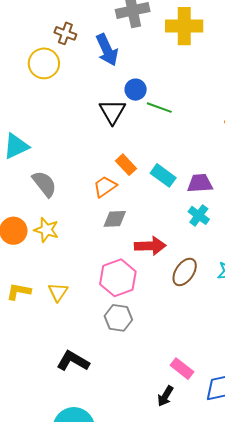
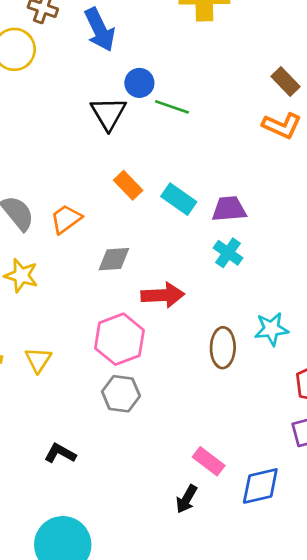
orange trapezoid: (105, 187) -> (66, 219), moved
brown ellipse: (185, 272) -> (223, 348), moved, turned -32
black L-shape: (73, 361) -> (60, 453), size x0.7

